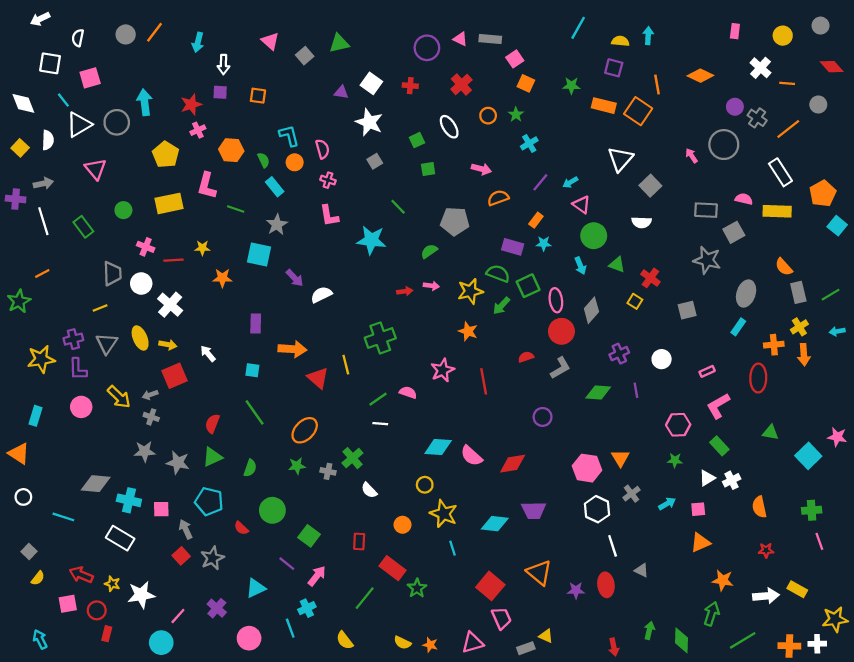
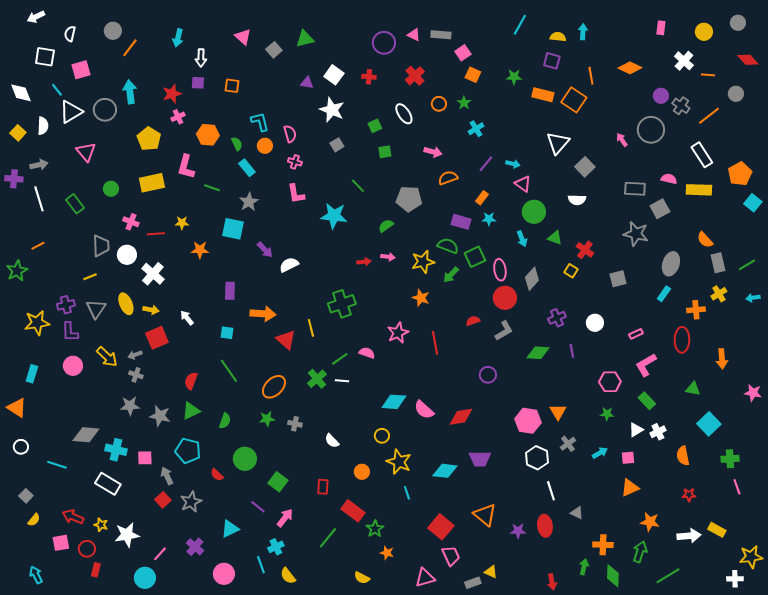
orange line: (155, 32) -> (130, 48), moved
cyan arrow: (570, 182) -> (513, 164), turned -136
orange arrow: (804, 355) -> (722, 359), moved
cyan square: (808, 456) -> (709, 424), moved
green cross: (352, 458) -> (317, 379), moved
yellow semicircle: (345, 640) -> (288, 576), moved
orange star: (430, 645) -> (387, 553), moved
orange cross: (789, 646) -> (603, 545), moved

